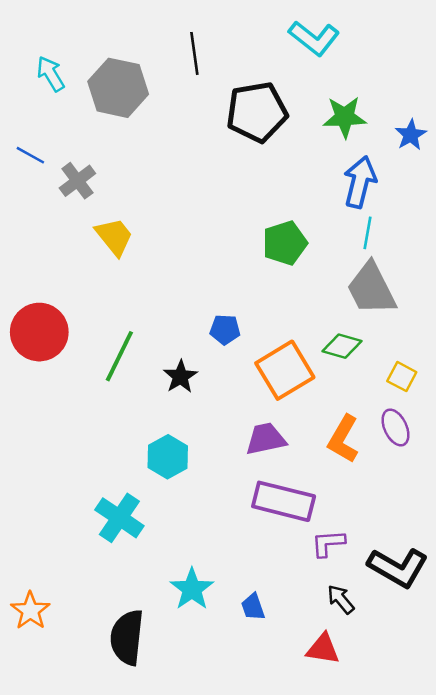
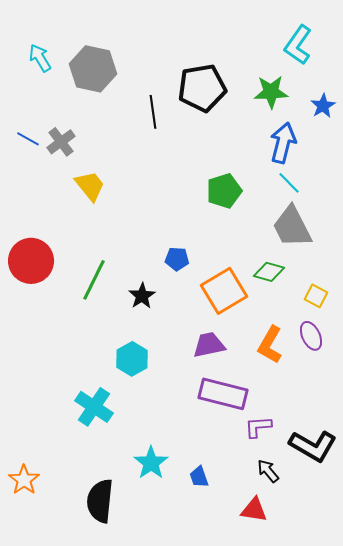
cyan L-shape: (314, 38) -> (298, 45), moved, turned 87
black line: (194, 53) -> (153, 112), moved
blue line: (30, 155) -> (28, 139), moved
cyan line: (367, 233) -> (289, 183), turned -55

